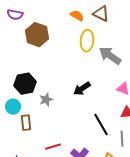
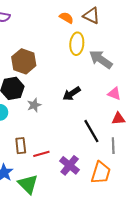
brown hexagon: (37, 35) -> (24, 61), moved
brown rectangle: (26, 123) -> (21, 146), moved

